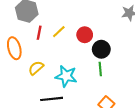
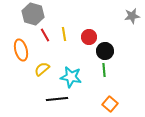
yellow line: (59, 32) -> (64, 34), turned -56
red line: (39, 33) -> (45, 35), turned -40

